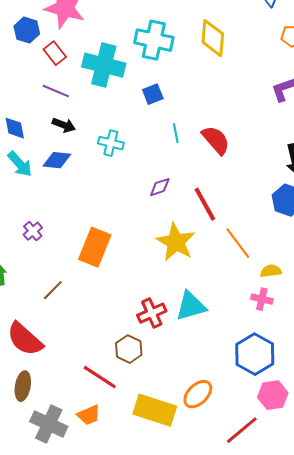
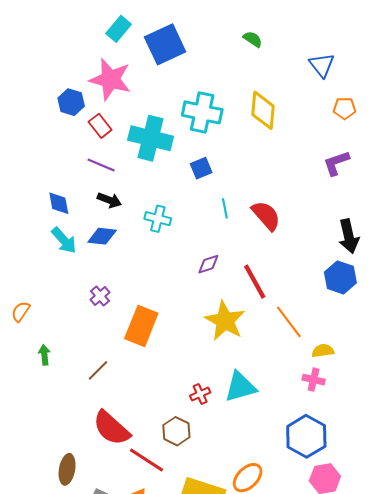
purple cross: (33, 231) -> (100, 296), moved
red cross: (152, 313) -> (200, 394), size x0.7
red semicircle: (25, 339) -> (111, 428), moved

